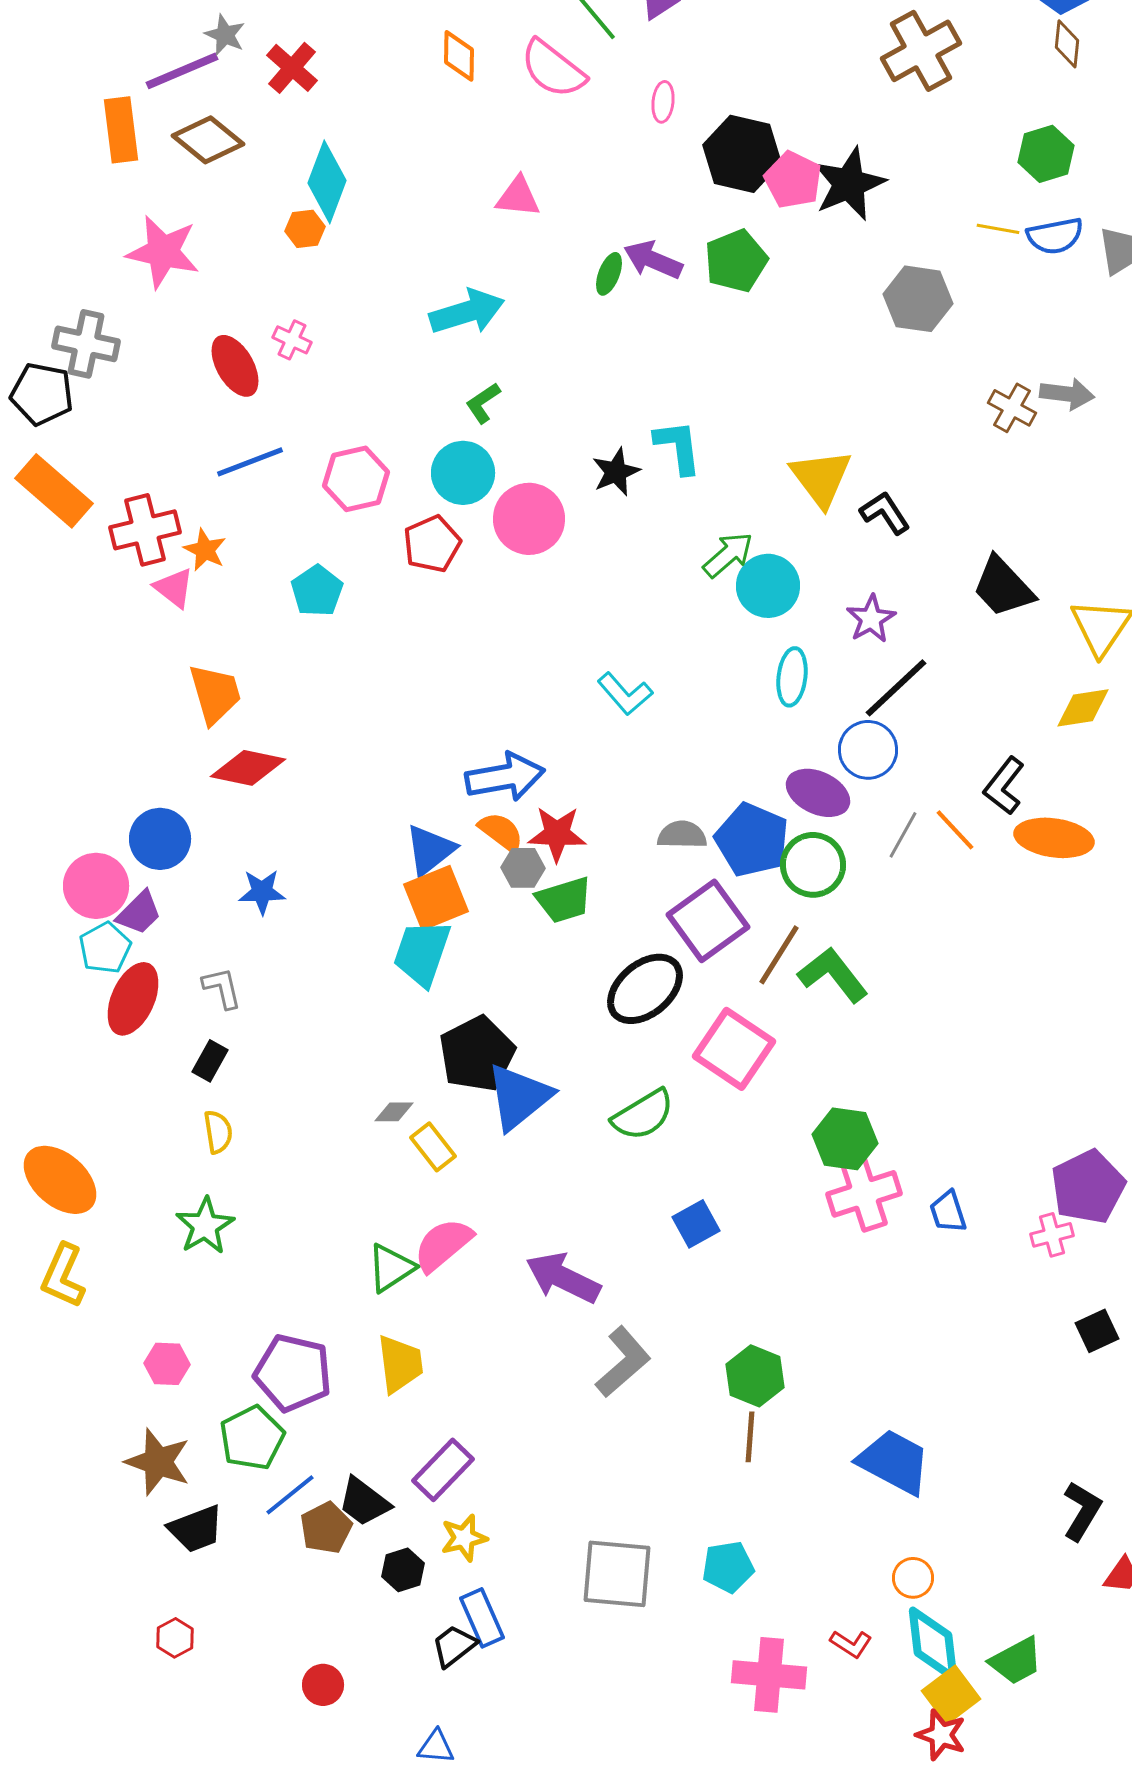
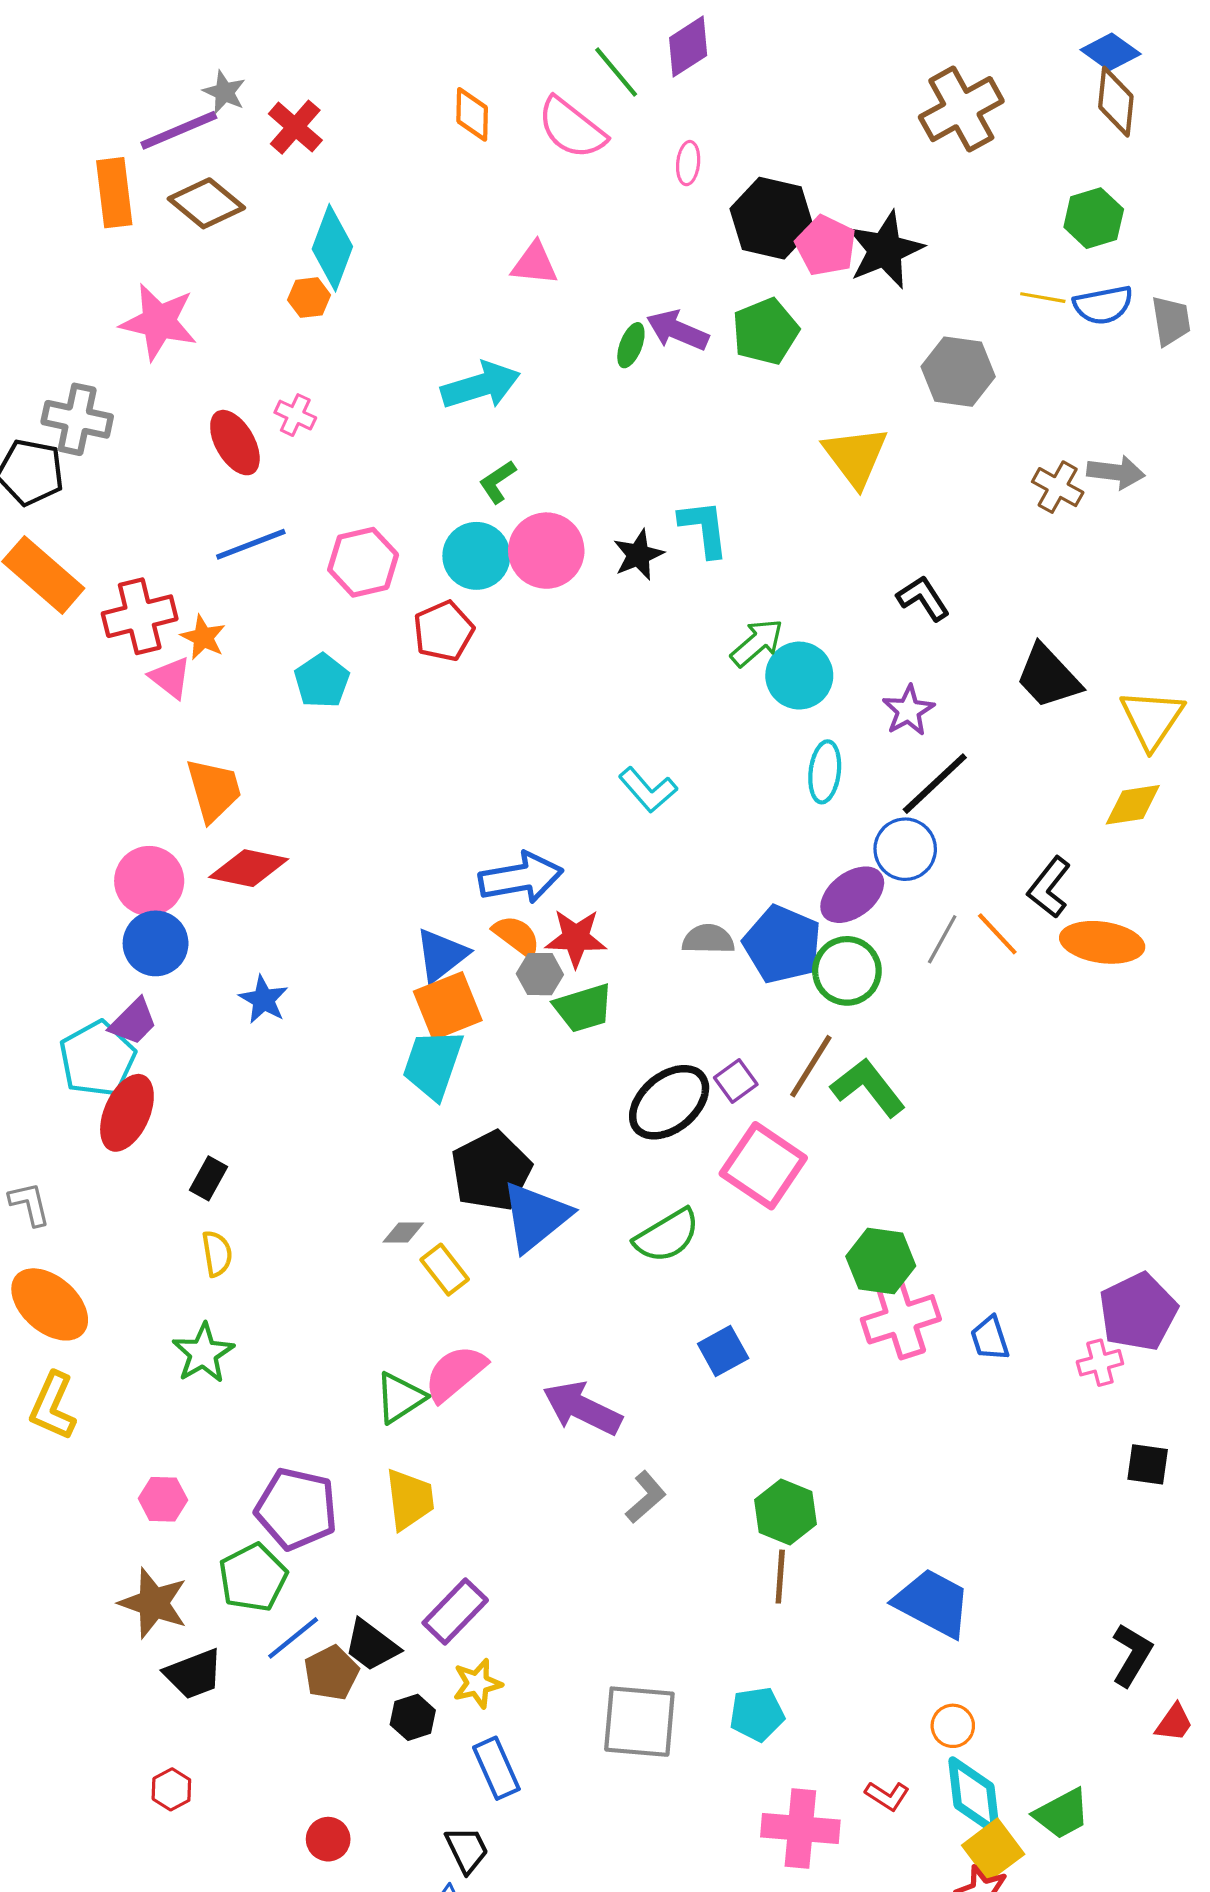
brown diamond: (1067, 44) -> (1116, 102), size x1.4
yellow triangle: (821, 478) -> (855, 456), moved
pink circle: (529, 519) -> (546, 551), moved
purple ellipse: (818, 793) -> (852, 895), turned -62
pink circle: (96, 886) -> (149, 881), moved
blue star: (262, 892) -> (264, 1000), turned 30
purple square: (708, 921) -> (736, 1081), moved, size x0.5
cyan pentagon: (105, 948) -> (97, 1059), size x1.4
gray L-shape: (222, 988) -> (30, 1204), moved
black square: (1097, 1331) -> (1148, 1464), turned 33
gray L-shape: (623, 1362) -> (646, 1497), size x0.7
black trapezoid: (454, 1646) -> (467, 1850), moved, turned 102

